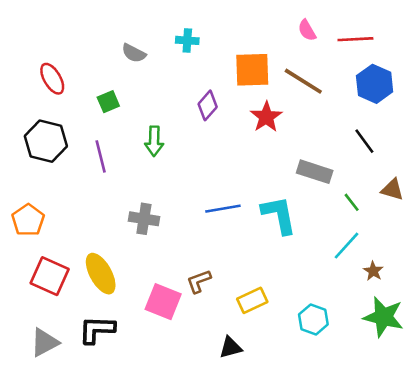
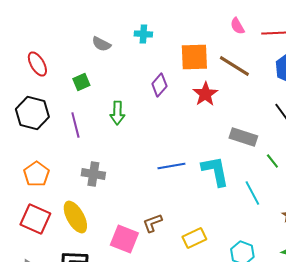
gray cross: (144, 219) -> (93, 174), moved
orange pentagon: (28, 220) -> (36, 174), moved
cyan line: (347, 246) -> (252, 193), moved, turned -70

